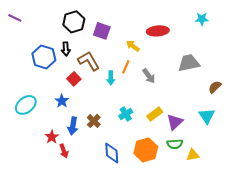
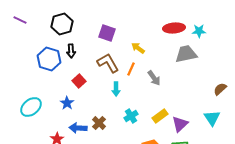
cyan star: (202, 19) -> (199, 31), moved
black hexagon: (74, 22) -> (62, 24), moved
red ellipse: (158, 31) -> (174, 28), moved
brown L-shape: (89, 61) -> (108, 63), moved
gray trapezoid: (189, 63) -> (186, 54), moved
cyan arrow: (111, 78) -> (116, 89), moved
blue arrow: (73, 126) -> (78, 128), turned 84

